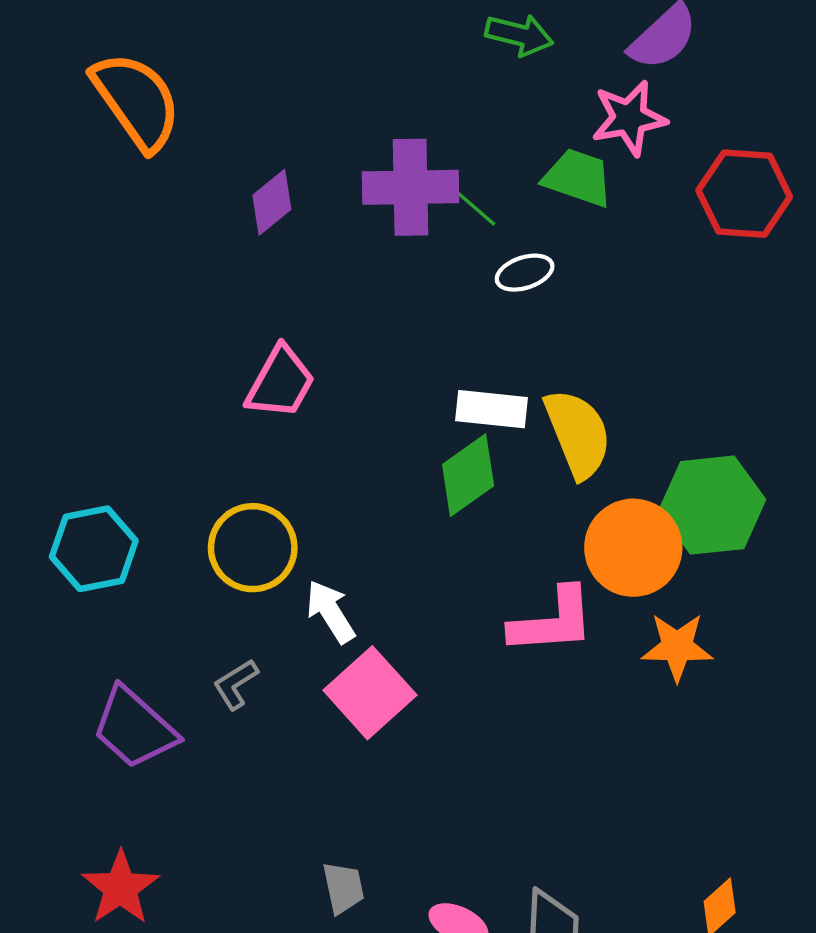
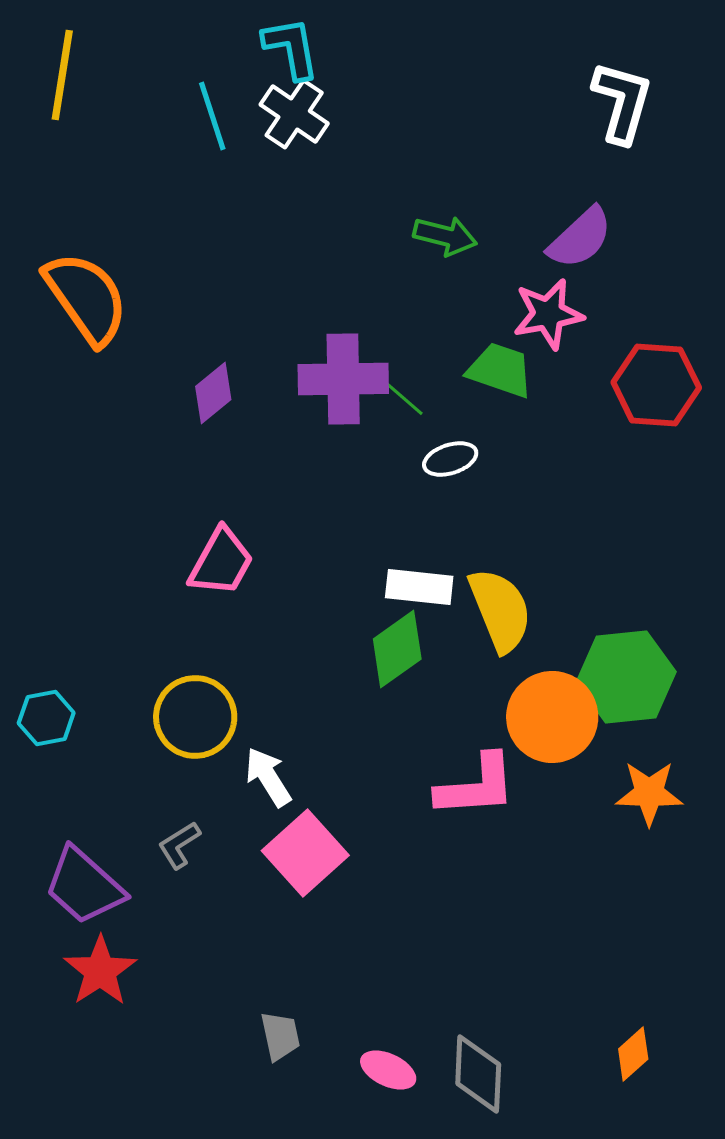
cyan hexagon: (94, 549) -> (46, 718), size x0.7
orange star: (677, 647) -> (649, 793), moved
red star: (120, 888) -> (100, 971), moved

